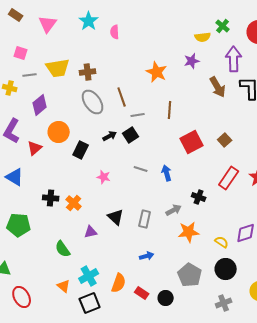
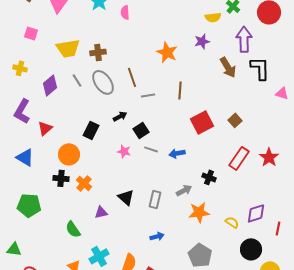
gray line: (30, 75) -> (77, 80), moved, turned 64
orange circle: (59, 132) -> (69, 154), moved
black square: (131, 135) -> (141, 130), moved
blue arrow: (167, 173) -> (177, 153), turned -84
pink star: (104, 177) -> (124, 151), moved
black circle: (226, 269) -> (251, 249), moved

